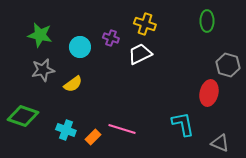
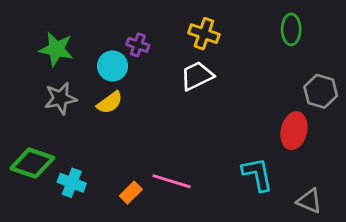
purple cross: (111, 38) -> (138, 45), moved
yellow semicircle: (73, 84) -> (110, 103), moved
cyan cross: (66, 130) -> (72, 183), moved

